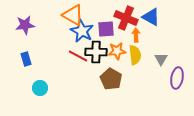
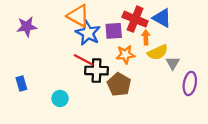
black cross: (96, 52) -> (96, 71), moved
yellow semicircle: (135, 55) -> (158, 52), moved, turned 72
blue rectangle: (26, 59) -> (21, 83), moved
cyan circle: (40, 88) -> (60, 98), moved

